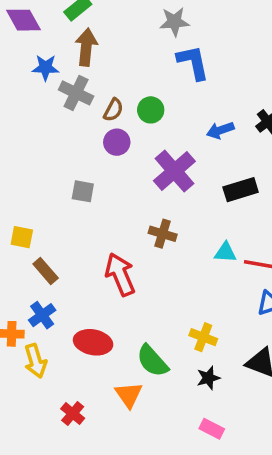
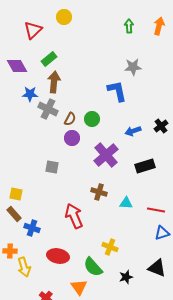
gray star: (174, 22) -> (133, 67), moved
cyan triangle: (225, 252) -> (126, 203), moved
brown rectangle: (46, 271) -> (14, 214), moved
blue cross: (42, 315) -> (32, 228), moved, turned -35
yellow cross: (203, 337) -> (110, 247), moved

